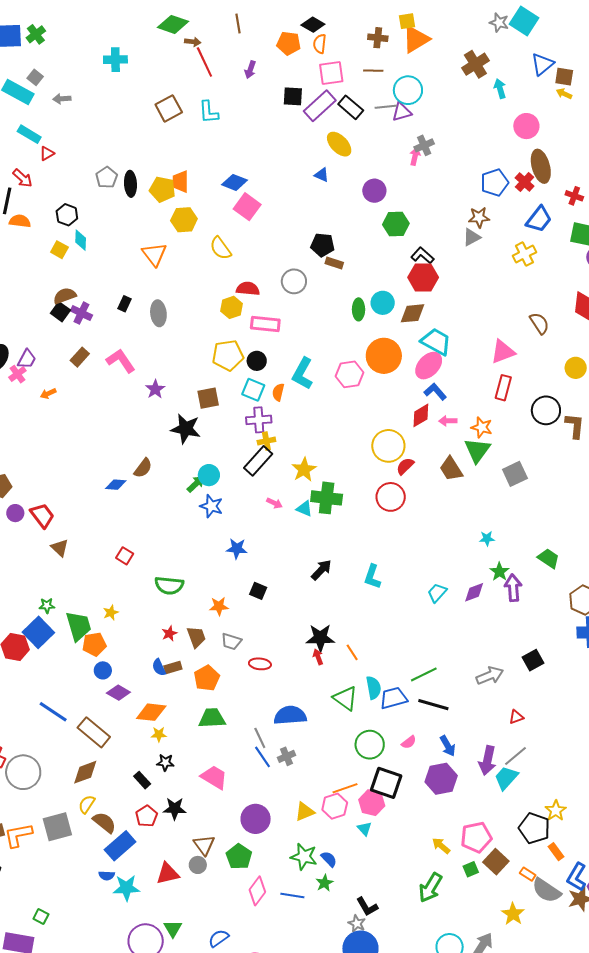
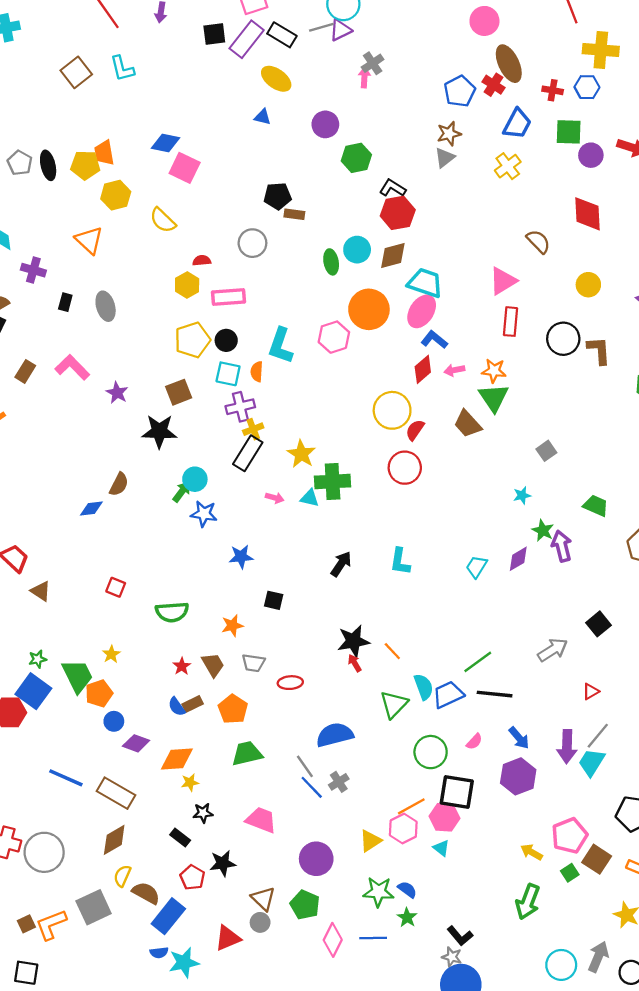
red semicircle: (248, 289) -> (202, 261), size x0.7
purple cross: (81, 313) -> (33, 270), moved
gray square: (515, 474) -> (546, 451), moved, size x0.7
green triangle: (345, 698) -> (394, 704), turned 48

